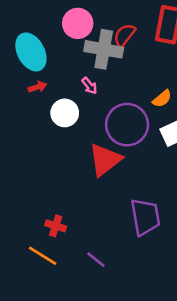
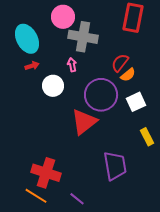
red semicircle: (124, 35) -> (120, 63), moved
pink arrow: (89, 86) -> (72, 65), turned -152
red cross: (56, 226) -> (46, 173), size x1.8

